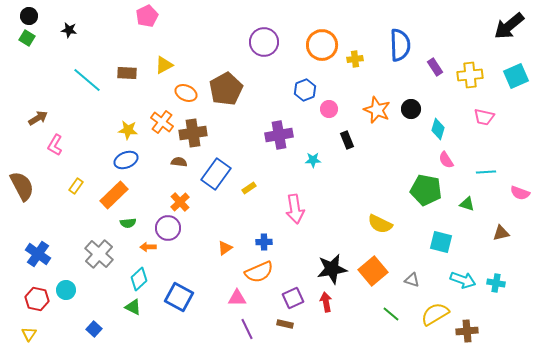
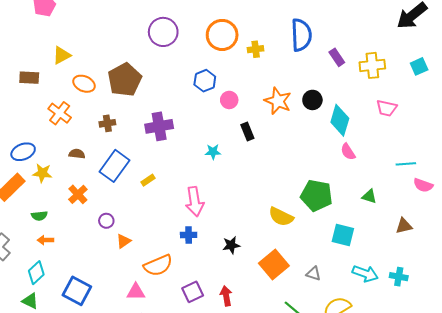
brown rectangle: (127, 73) -> (29, 78), moved
cyan square: (516, 76) -> (419, 66), size x0.7
cyan diamond: (438, 129) -> (340, 120), size x1.4
yellow star: (128, 130) -> (42, 173), moved
brown cross: (193, 133) -> (107, 123), moved, size x0.6
purple cross: (279, 135) -> (159, 126), moved
cyan line: (486, 172) -> (406, 164), moved
green pentagon: (426, 190) -> (316, 195), moved
green semicircle: (128, 223) -> (39, 216), moved
purple circle: (168, 228) -> (106, 221), moved, size x0.6
blue cross: (264, 242) -> (189, 235), moved
black star: (332, 269) -> (231, 245), moved, size x0.6

